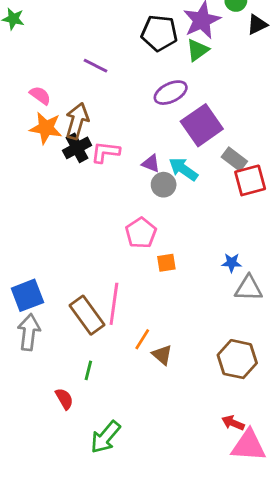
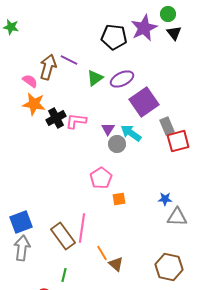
black triangle: (257, 25) -> (174, 33), moved, turned -42
green triangle: (198, 50) -> (95, 78), moved
brown arrow: (77, 121) -> (48, 67), moved
gray rectangle: (234, 159) -> (167, 126), turned 30
purple triangle: (151, 163) -> (108, 129), turned 40
orange line: (142, 339) -> (102, 253), turned -63

